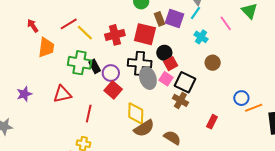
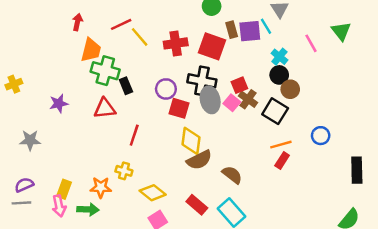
cyan line: (195, 13) -> (266, 26), moved, turned -72
purple square: (175, 19) -> (250, 31), turned -30
red arrow: (33, 26) -> (77, 22), turned 40
black circle: (164, 53) -> (279, 75), moved
green cross: (80, 63) -> (105, 71), moved
black rectangle: (95, 66) -> (126, 86), moved
black square: (185, 82) -> (275, 111), moved
red square: (113, 90) -> (179, 108), moved, turned -30
brown cross: (180, 100) -> (248, 99), moved
orange line: (254, 108) -> (281, 145), moved

